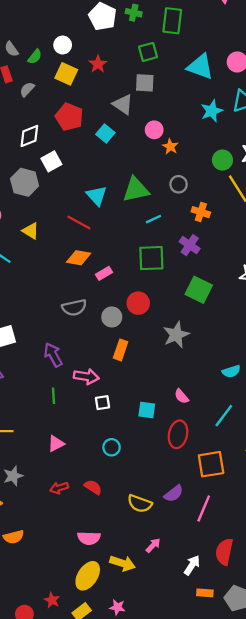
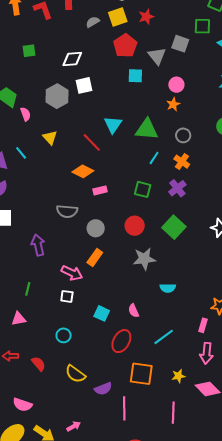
green square: (148, 52) -> (202, 26), moved
yellow square: (66, 74) -> (118, 17), turned 30
gray semicircle: (27, 89) -> (93, 22), moved
red pentagon: (69, 117) -> (125, 46), moved
cyan square: (105, 134) -> (135, 76), turned 35
orange star: (170, 147) -> (173, 104), moved
orange cross: (201, 212) -> (182, 162), moved
cyan line: (154, 219) -> (154, 158), turned -48
green square: (151, 258) -> (143, 189), size x0.7
red circle: (138, 303) -> (135, 226), moved
cyan semicircle: (231, 371) -> (168, 288), moved
pink arrow: (86, 376) -> (72, 273), moved
green line: (54, 396) -> (28, 289), moved
yellow semicircle: (140, 504) -> (75, 374), moved
pink line: (204, 509) -> (124, 408), turned -40

